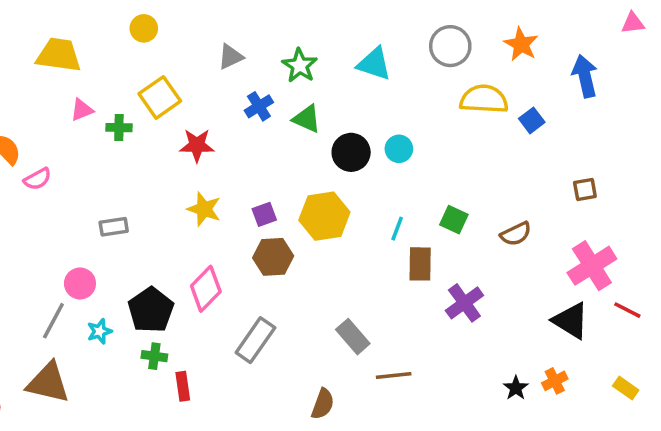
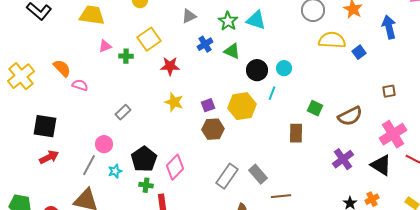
cyan triangle: (374, 64) -> (256, 20), moved
pink semicircle: (37, 179) -> (80, 85), turned -133
gray rectangle: (114, 227) -> (123, 112), turned -35
cyan line: (397, 229) -> (272, 93), moved
brown semicircle: (516, 234) -> (350, 116), size x1.4
pink diamond: (206, 289) -> (175, 167), moved
purple cross: (464, 303) -> (343, 159), moved
gray rectangle: (255, 340) -> (227, 176), moved

